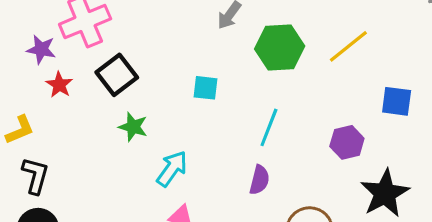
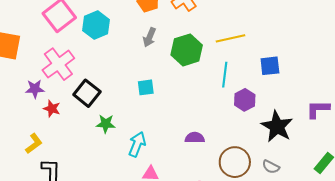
yellow line: (348, 46) -> (230, 38), turned 40
cyan line: (269, 127) -> (225, 75), moved
purple semicircle: (259, 180) -> (195, 138), turned -90

